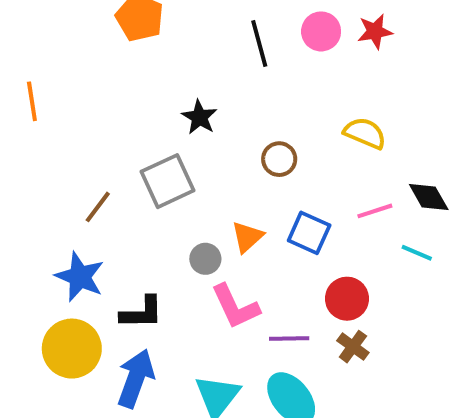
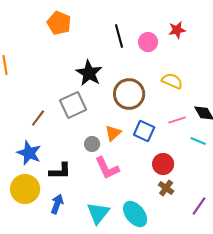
pink circle: (321, 31) -> (148, 42), moved
black star: (199, 117) -> (89, 73), size x1.5
brown circle: (279, 159) -> (129, 94), size x1.8
purple line: (289, 339) -> (199, 206), moved, turned -54
blue arrow: (136, 378) -> (57, 204), size x0.7

